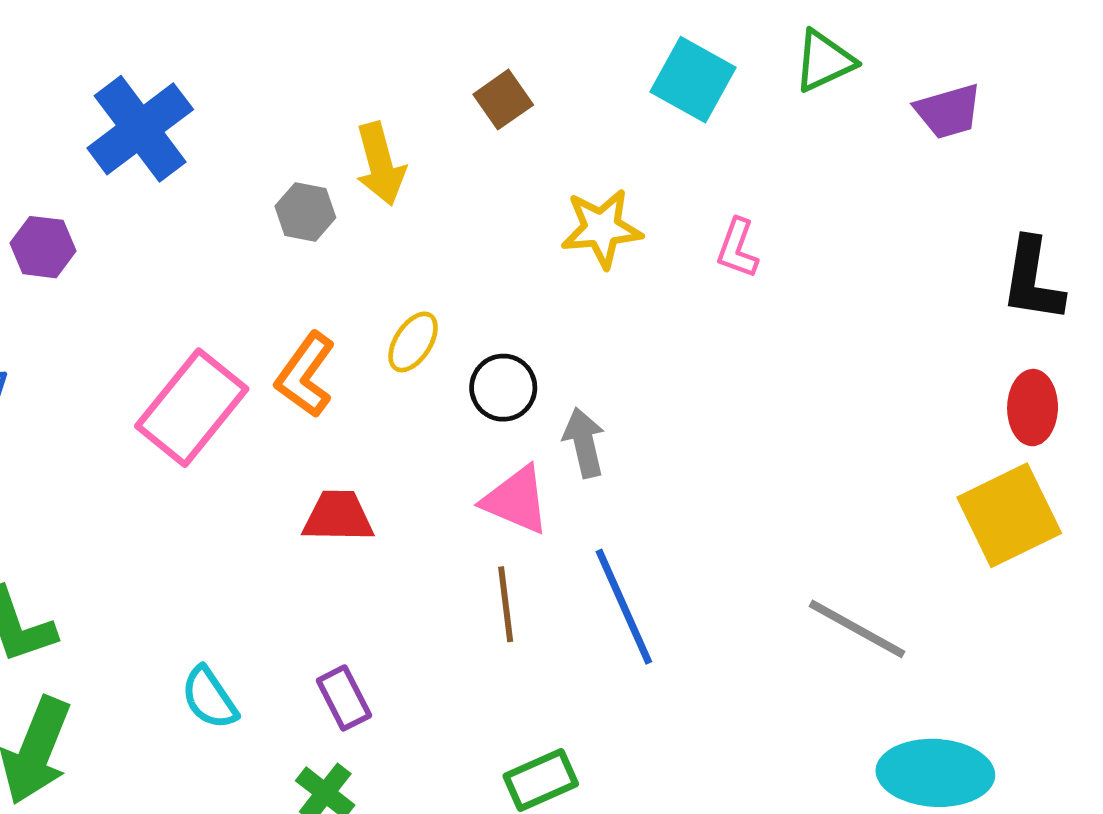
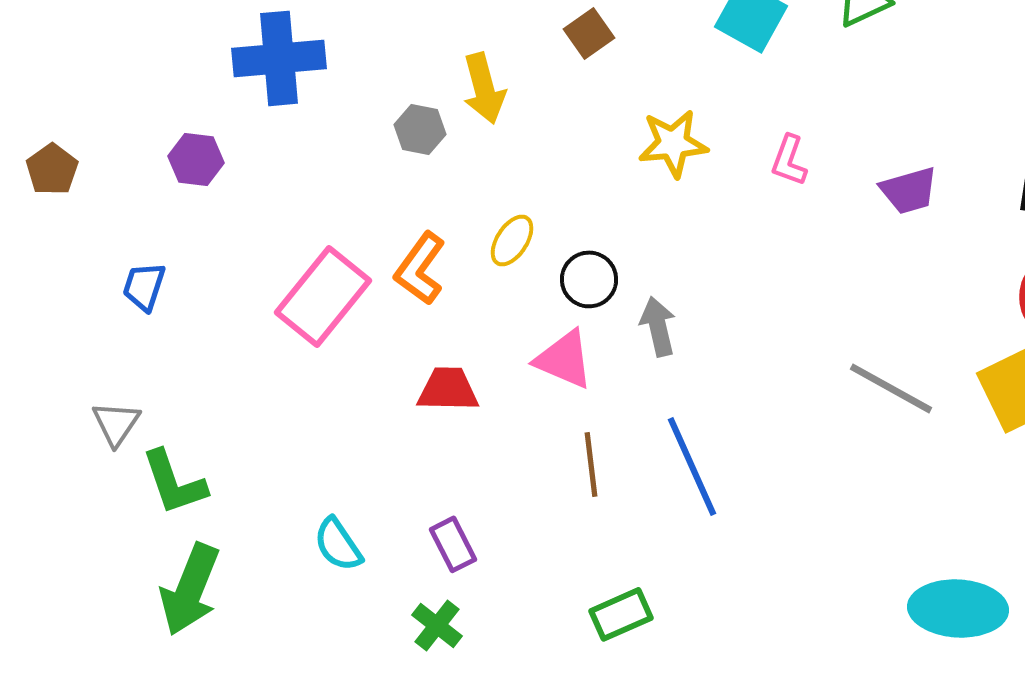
purple trapezoid: (948, 111) -> (909, 190), moved
blue cross: (140, 129) -> (279, 58), turned 32
pink triangle: (516, 500) -> (564, 359), moved
gray line: (857, 629) -> (891, 388), moved

